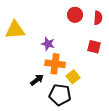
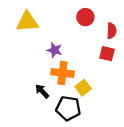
red semicircle: (98, 18) -> (112, 31), moved
yellow triangle: (15, 30) -> (27, 22), moved
black arrow: (37, 80) -> (42, 91), turned -96

